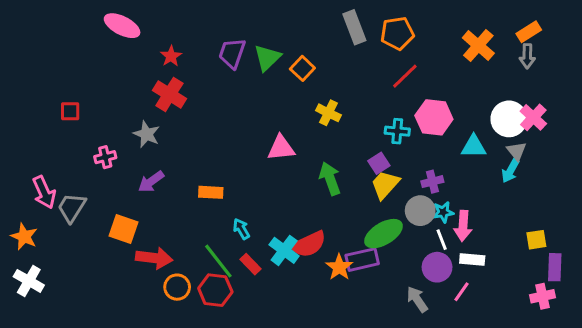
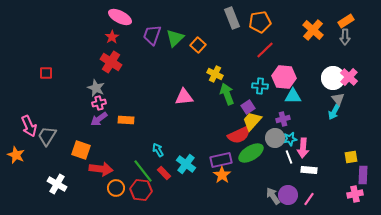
pink ellipse: (122, 26) -> (120, 17), moved
cyan triangle: (474, 146) -> (293, 96), moved
pink cross: (105, 157) -> (99, 103), moved
green arrow: (330, 179) -> (227, 94), moved
orange rectangle: (211, 192) -> (126, 120), moved
red semicircle: (309, 244) -> (239, 135), moved
purple rectangle: (362, 260) -> (221, 160), moved
purple circle: (437, 267) -> (288, 195), moved
white cross: (29, 281) -> (57, 184), moved
pink line: (461, 292) -> (309, 199), moved

